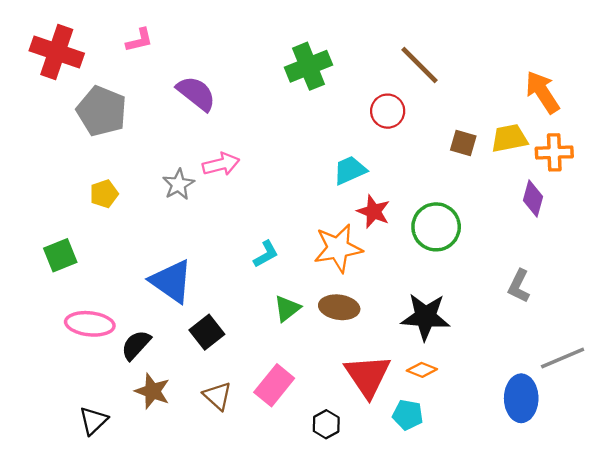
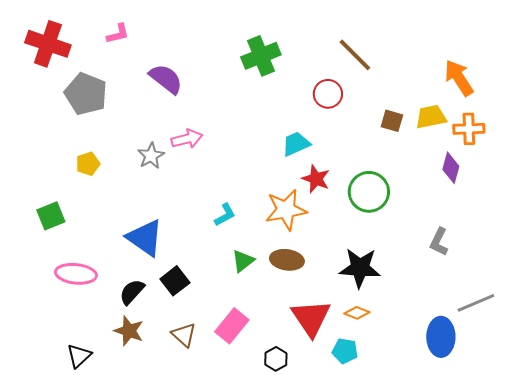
black semicircle: (136, 345) -> (132, 292), moved

